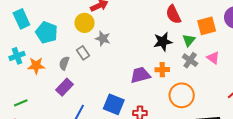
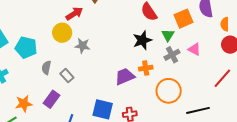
gray rectangle: (83, 53) -> (67, 76), moved
gray cross: (190, 60) -> (172, 55), turned 35
gray semicircle: (64, 63) -> (46, 68), moved
orange star: (36, 66) -> (24, 104), moved

